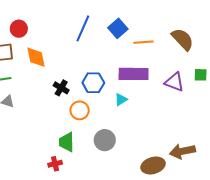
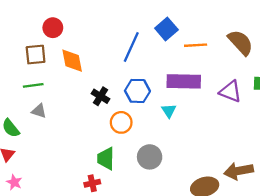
blue line: (83, 28) -> (131, 47), moved
cyan triangle: (121, 100) -> (169, 111), turned -32

